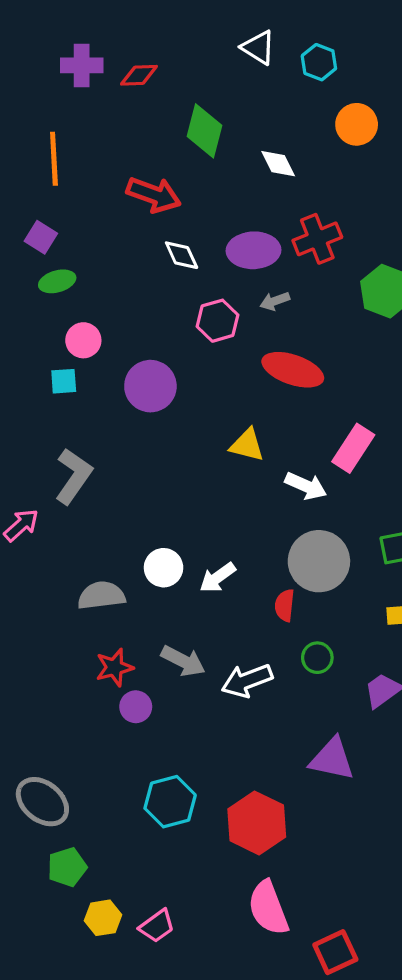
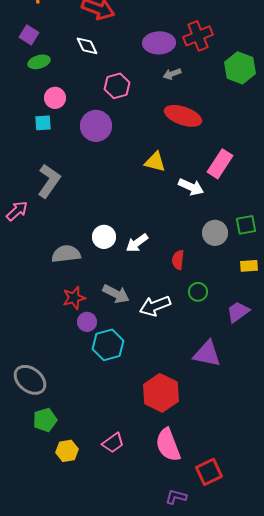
white diamond: (182, 255) -> (87, 46), moved
pink hexagon: (218, 321) -> (117, 86), moved
gray circle: (319, 561) -> (215, 233), moved, size x0.7
cyan hexagon: (170, 802) -> (108, 345), moved
pink trapezoid: (157, 926) -> (113, 443), moved

